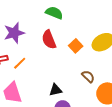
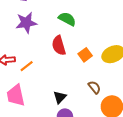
purple star: (14, 33) -> (26, 23), moved
black triangle: (55, 90) -> (60, 97), turned -40

